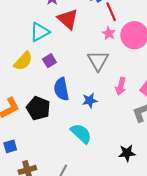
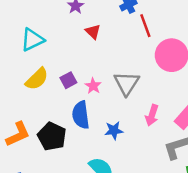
red triangle: (68, 19) -> (93, 32), size x0.6
cyan triangle: (40, 32) -> (32, 40), moved
pink star: (109, 33) -> (93, 86), moved

